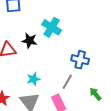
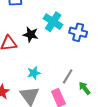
blue cross: (80, 60) -> (78, 32), moved
green arrow: (95, 94) -> (85, 88), moved

